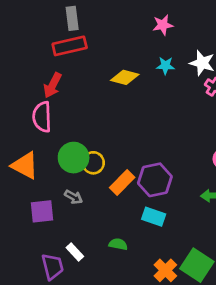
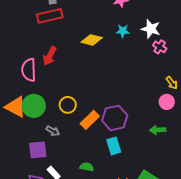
red arrow: (53, 85) -> (50, 56), moved
green circle: (74, 158) -> (34, 106), moved
purple square: (42, 211) -> (38, 150), moved
cyan rectangle: (154, 217) -> (114, 146), turned 54

